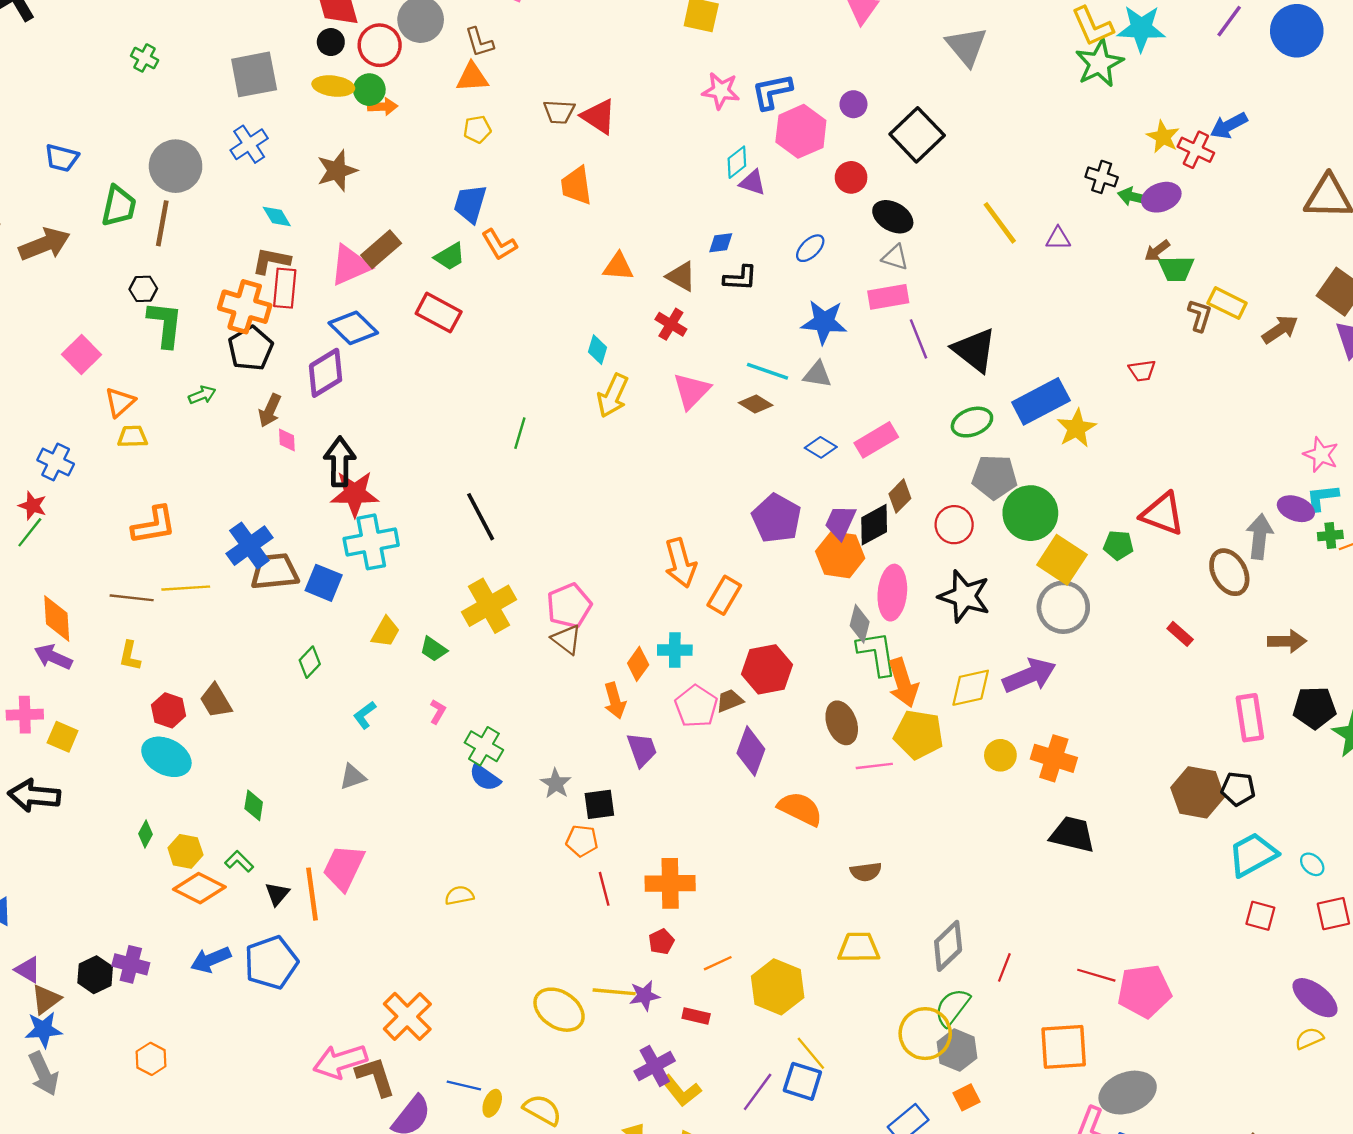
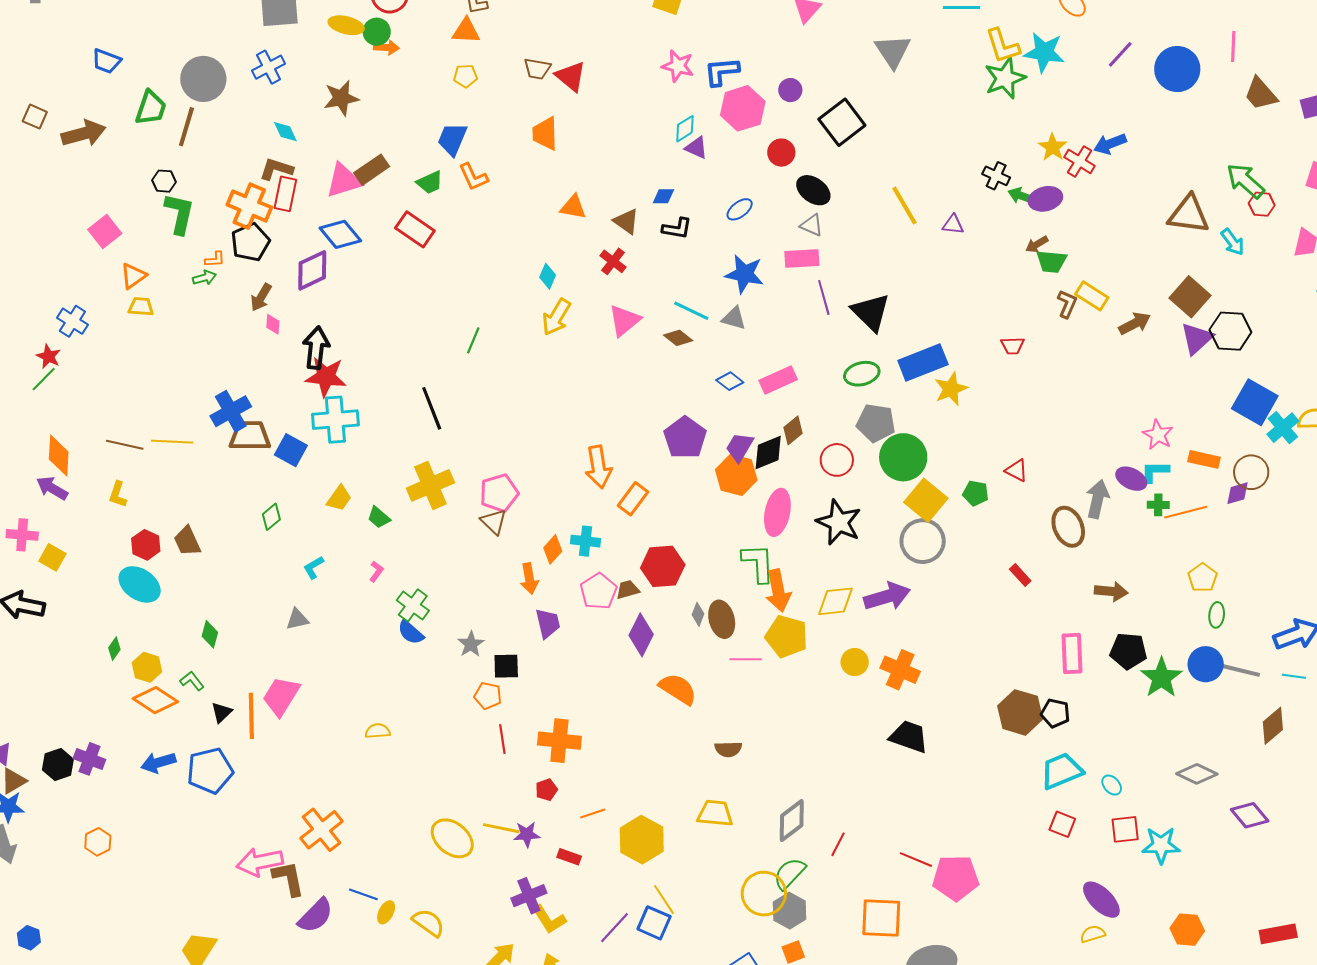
red triangle: (1163, 514) -> (1017, 470), size x0.6
orange L-shape: (154, 525) -> (215, 259), moved, size x0.5
gray diamond: (860, 624) -> (698, 614), moved, size x0.7

